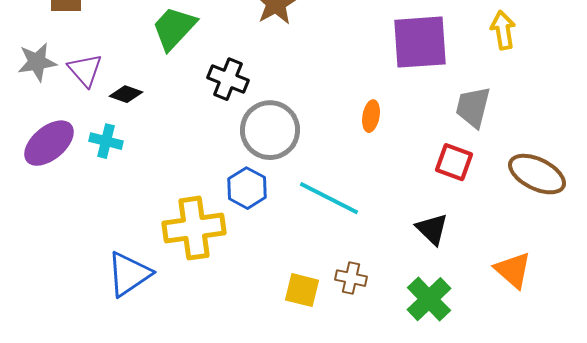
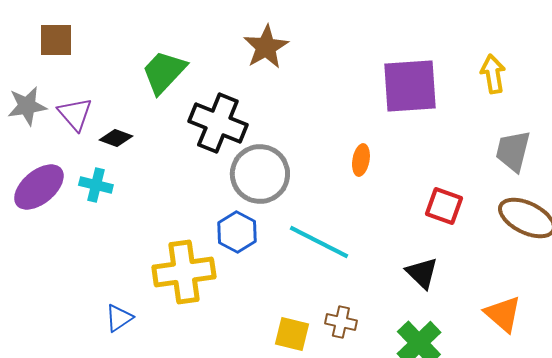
black cross: (228, 79) -> (218, 123), size x1.4
gray trapezoid: (473, 107) -> (513, 151), moved
blue triangle: (129, 274) -> (119, 318), size x0.6

